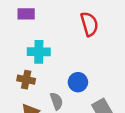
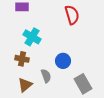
cyan cross: (39, 52) -> (32, 37), turned 30

